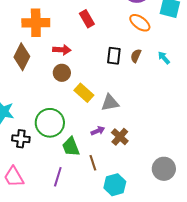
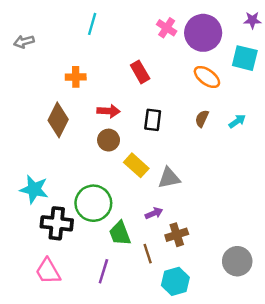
orange cross: (36, 23) -> (76, 77), size x0.6
black rectangle: (114, 56) -> (153, 120), moved
cyan arrow: (164, 58) -> (237, 121), turned 96
brown cross: (120, 137) -> (177, 235), moved, turned 30
black cross: (21, 139) -> (57, 223), size x1.4

